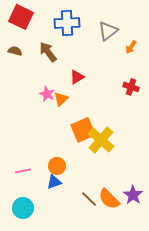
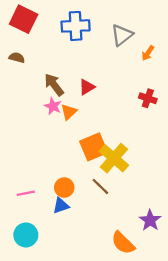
brown arrow: (48, 52) -> (54, 85), moved
brown line: (89, 199) -> (100, 186), moved
orange semicircle: (109, 199) -> (123, 243), moved

